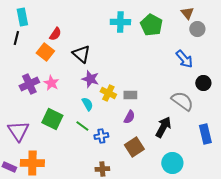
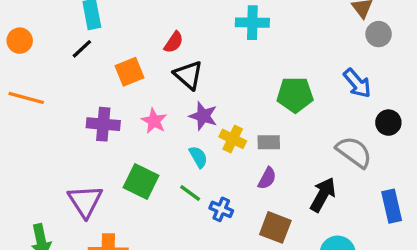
green pentagon: (151, 25) -> (295, 95), moved, turned -30
red semicircle: (55, 34) -> (174, 42), moved
black line: (16, 38) -> (82, 49), turned 32
orange square: (45, 52) -> (129, 72), turned 30
pink star: (51, 83) -> (154, 121), moved
purple cross: (29, 84) -> (103, 124), turned 30
blue cross: (101, 136) -> (221, 209), turned 32
brown square: (134, 147) -> (275, 227), turned -36

